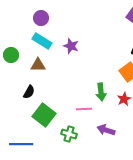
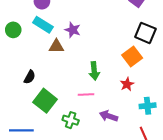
green circle: (11, 55) -> (13, 30), moved
brown triangle: (38, 65) -> (56, 46), moved
green arrow: (101, 92) -> (94, 71), moved

